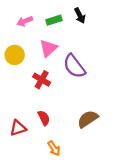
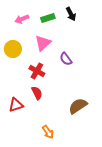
purple semicircle: (74, 66) -> (66, 59), size x0.6
red semicircle: (44, 118) -> (37, 93), moved
red triangle: (18, 128) -> (16, 105), moved

